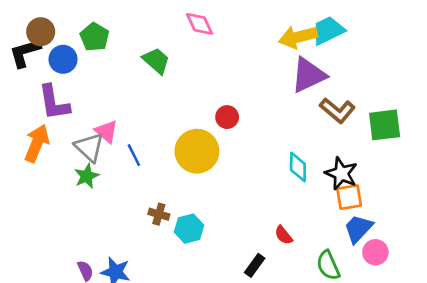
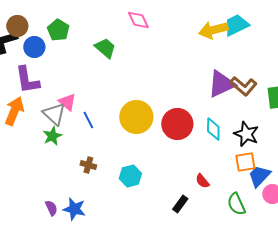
purple triangle: (308, 75) -> (221, 84), moved
red circle: (227, 117) -> (177, 124), moved, size x1.8
orange square: (349, 197) -> (245, 162), moved
brown cross: (159, 214) -> (88, 165), moved

